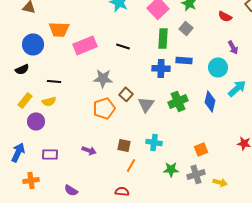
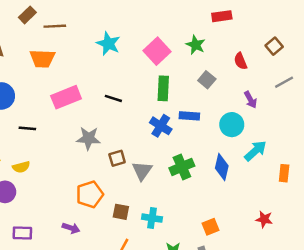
red semicircle: (225, 16) -> (240, 61), turned 40
gray square: (186, 28) -> (207, 80), moved
orange trapezoid: (59, 29) -> (42, 59), moved
blue cross: (161, 68) -> (161, 126), turned 30
black line: (54, 81) -> (27, 128), moved
brown square: (126, 94) -> (117, 158), turned 32
orange pentagon: (104, 108) -> (90, 194), moved
brown square: (124, 145) -> (121, 212), moved

